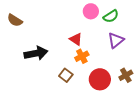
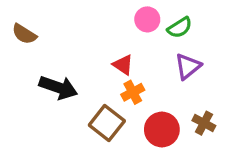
black arrow: (36, 53) -> (58, 87), turned 30
brown square: (66, 75) -> (107, 123), size x1.5
brown cross: (126, 75) -> (204, 123), turned -32

